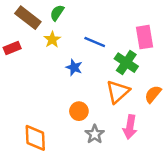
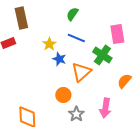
green semicircle: (57, 13) -> (72, 14), moved
brown rectangle: (28, 18) -> (21, 18), turned 40
yellow star: (52, 39) -> (49, 44), moved
orange triangle: (118, 92) -> (81, 72), moved

